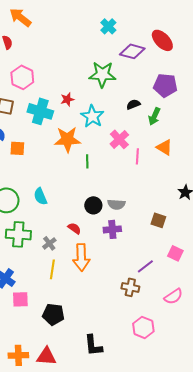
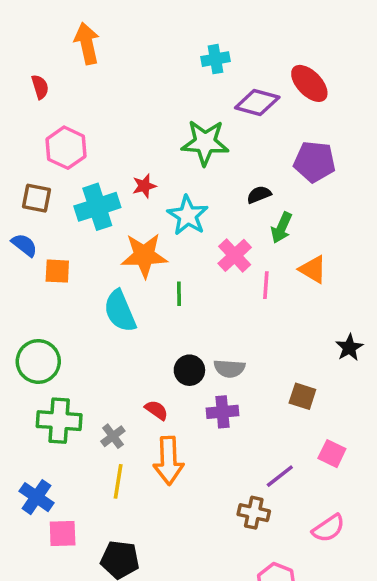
orange arrow: (20, 17) -> (87, 43), moved, turned 40
cyan cross: (108, 26) -> (216, 59), turned 35
cyan cross: (40, 111) -> (97, 207), turned -35
green arrow: (154, 116) -> (282, 228), moved
cyan semicircle: (40, 196) -> (120, 311), moved, size x1.4

